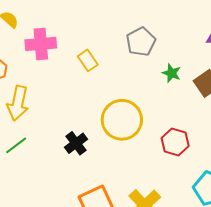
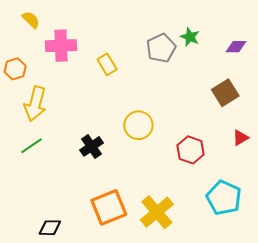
green star: (172, 73) -> (190, 37), moved
yellow circle: (122, 120) -> (138, 125), size x0.7

